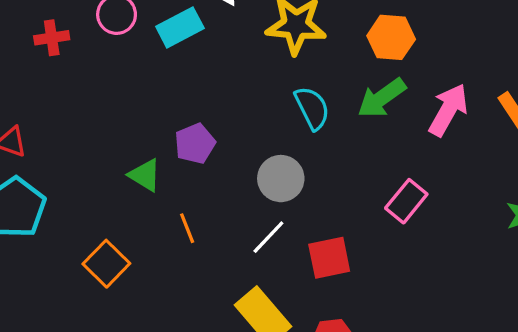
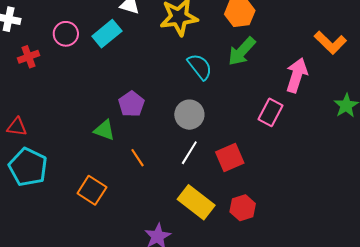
pink arrow: (448, 110) -> (297, 75), moved

